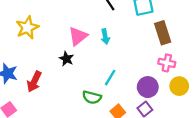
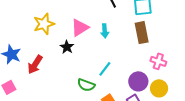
yellow star: (27, 28) -> (44, 24), moved
brown rectangle: (163, 33) -> (142, 33), moved
yellow circle: (179, 86) -> (159, 88), moved

